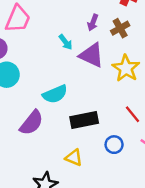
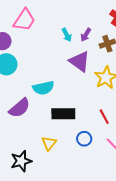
cyan arrow: (66, 42) -> (67, 35), moved
yellow triangle: (74, 158) -> (49, 143), turned 35

